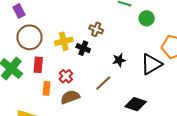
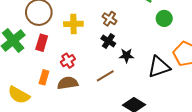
black cross: (83, 48) -> (108, 41), moved
orange rectangle: (47, 88) -> (44, 77), moved

